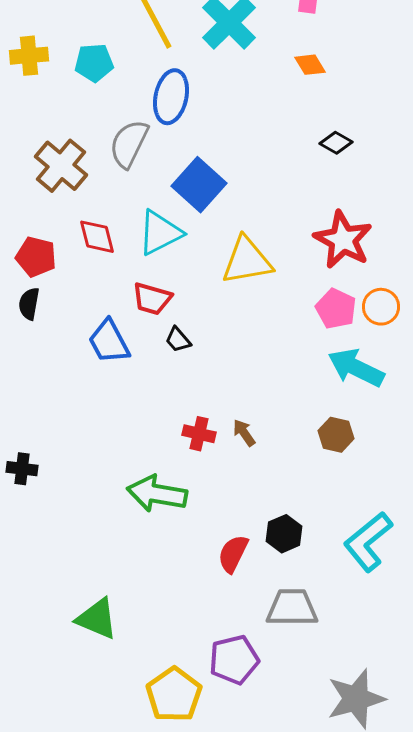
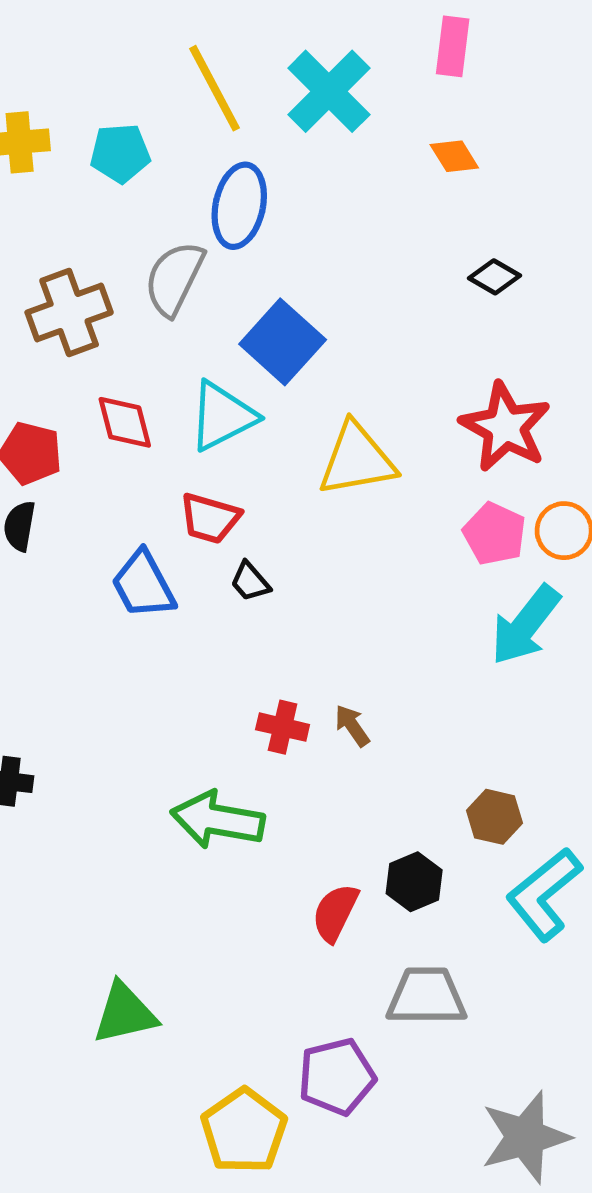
brown cross: (61, 166) -> (69, 312), turned 30
cyan arrow: (356, 368) -> (525, 625), turned -78
brown hexagon: (336, 435) -> (494, 817), moved
green triangle: (97, 619) -> (125, 1013), turned -36

